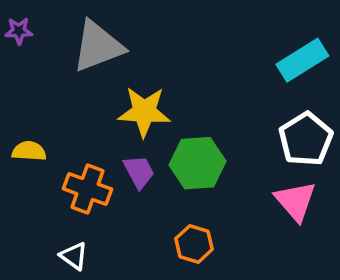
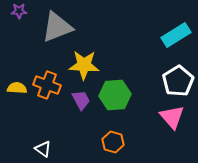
purple star: (19, 31) -> (19, 11), moved
orange cross: (88, 189) -> (47, 85), moved

